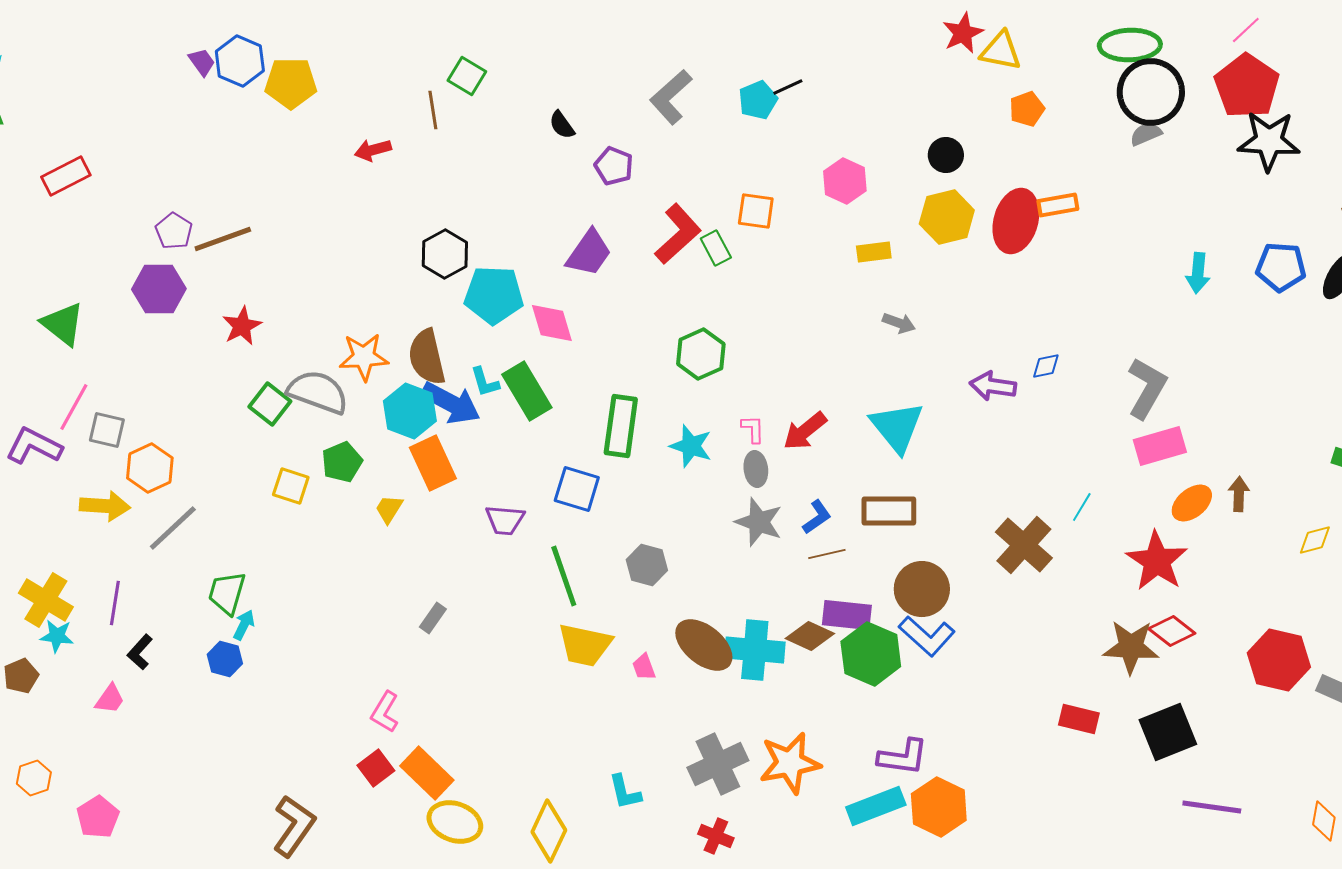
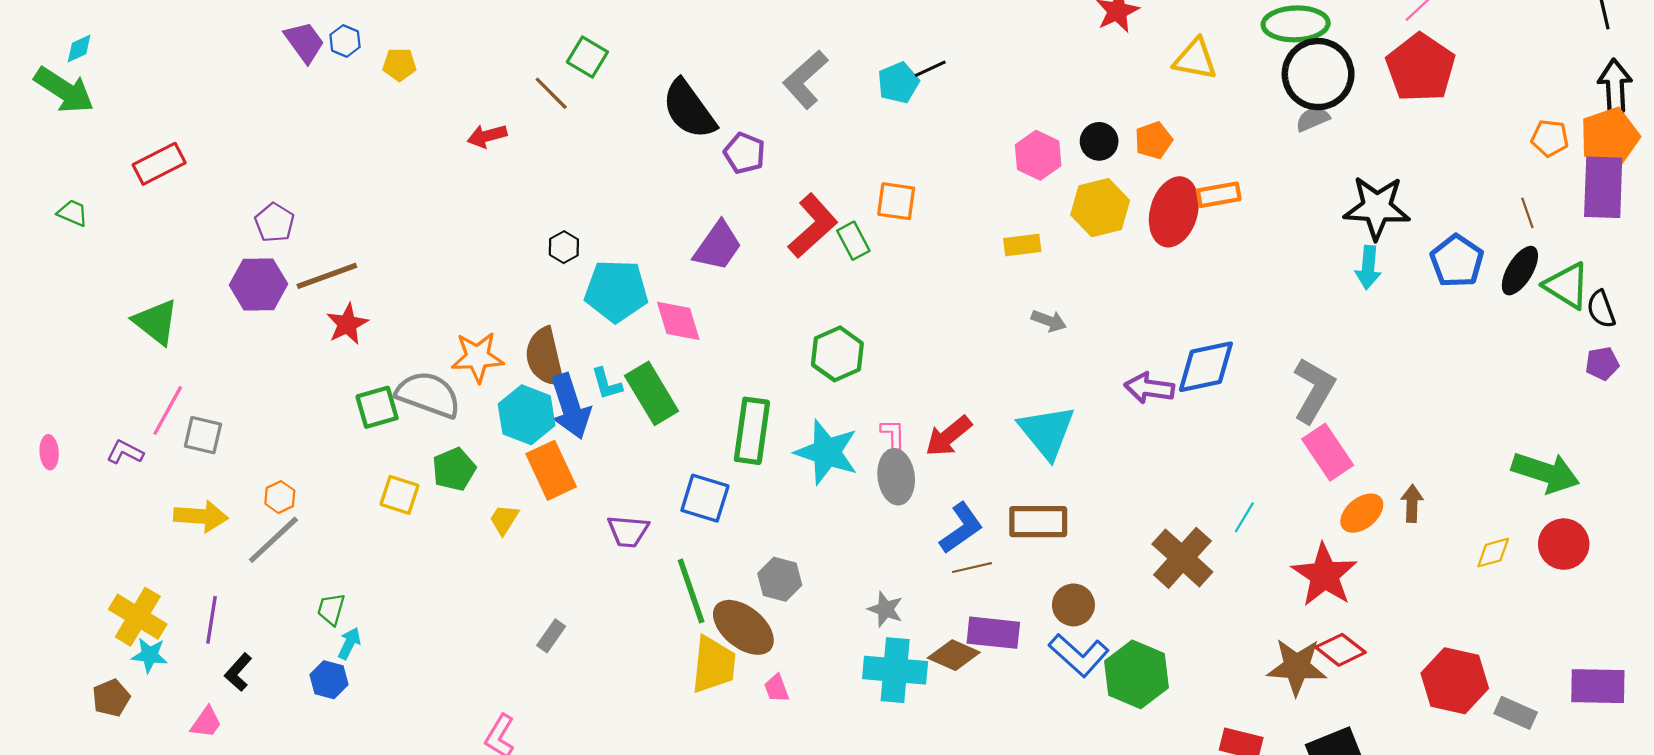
yellow triangle: (1001, 51) -> (1195, 59), moved
blue hexagon: (240, 61) -> (345, 41), size x0.6
purple trapezoid: (202, 62) -> (304, 42), size x1.4
yellow pentagon: (291, 83) -> (399, 64), size x0.6
orange pentagon: (1027, 109) -> (1154, 140), moved
brown line: (433, 110) -> (551, 93), turned -36
black semicircle: (562, 125) -> (689, 109), size x2.0
black star: (1269, 141) -> (1377, 208), moved
pink hexagon: (845, 181) -> (1038, 155), moved
brown line: (223, 239) -> (327, 276), moved
black hexagon: (445, 254) -> (564, 247), size x0.6
blue pentagon: (1281, 267) -> (1457, 261), turned 30
blue diamond: (1046, 366) -> (1206, 367), size x2.0
blue arrow: (451, 403) -> (570, 406), turned 44
green square: (270, 404) -> (377, 407), turned 36
purple L-shape: (34, 446) -> (125, 452), size x0.6
cyan star: (691, 446) -> (827, 452), size x1.4
pink rectangle: (1160, 446) -> (1328, 452), turned 72
orange hexagon: (150, 468) -> (280, 497), moved, size x0.6
gray ellipse: (756, 469) -> (896, 477), size x1.4
blue L-shape: (817, 517) -> (961, 528), size x1.4
gray star: (759, 522) -> (885, 609), moved, size x0.7
brown circle: (922, 589) -> (1073, 605), size x0.7
green trapezoid: (227, 593) -> (331, 609), size x0.7
yellow trapezoid: (585, 645) -> (713, 665), turned -96
brown ellipse: (704, 645) -> (743, 627), moved
green hexagon: (871, 654) -> (1136, 674), moved

